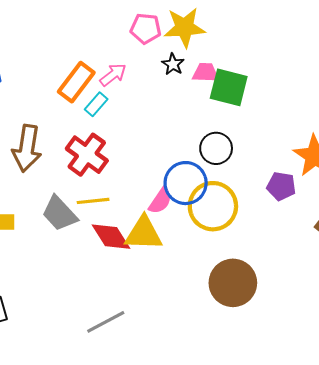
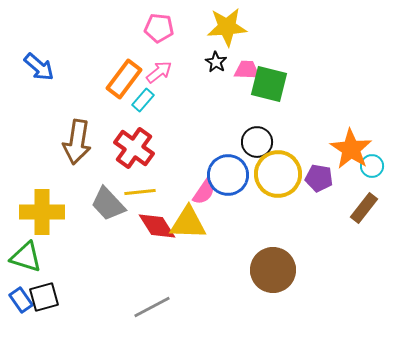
pink pentagon: (146, 29) -> (159, 28), moved
yellow circle: (213, 206) -> (278, 174), moved

